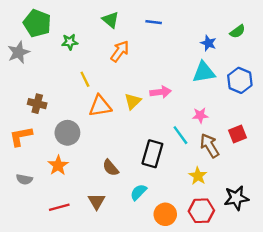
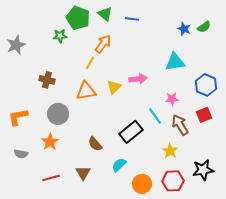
green triangle: (111, 20) -> (105, 14), moved
green pentagon: (37, 23) -> (78, 18), moved
blue star: (208, 43) -> (184, 29), moved
yellow line: (85, 79) -> (90, 63), moved, turned 56
blue hexagon: (240, 80) -> (206, 85), moved
brown cross: (37, 104) -> (47, 80), moved
black rectangle: (152, 154) -> (131, 132), turned 35

